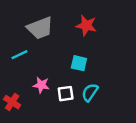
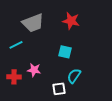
white square: (66, 94) -> (59, 89), moved
red cross: (12, 102) -> (14, 77), moved, turned -32

